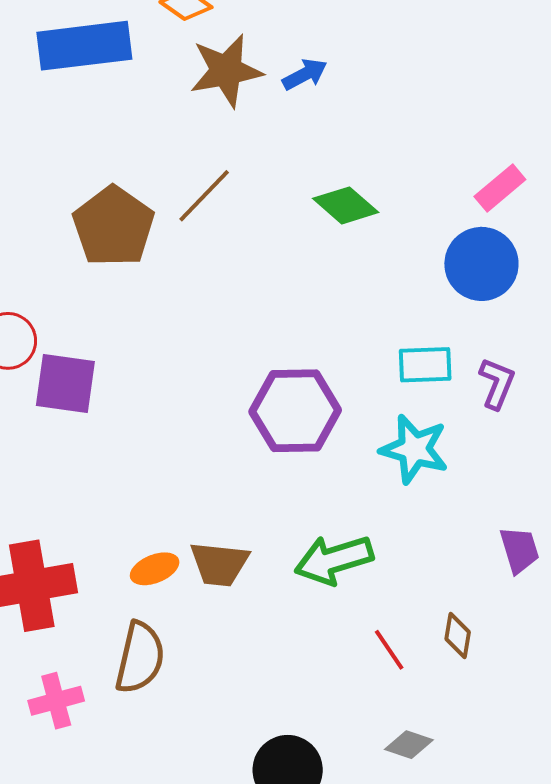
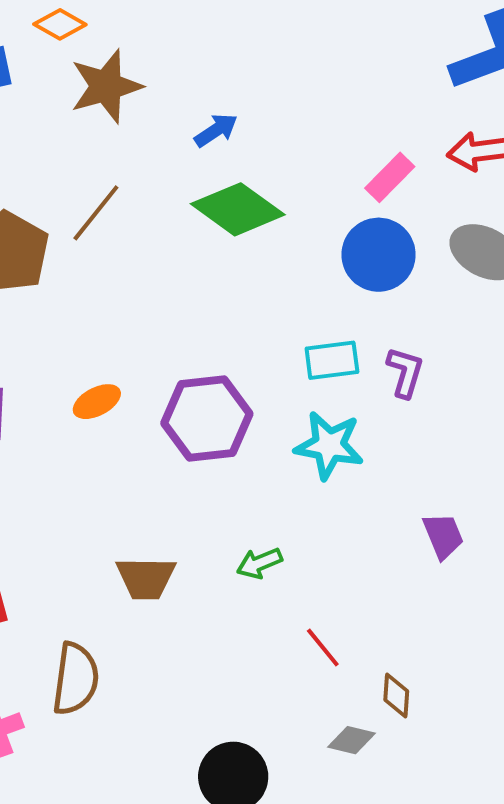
blue arrow: (305, 74) -> (216, 130), moved
green diamond: (346, 205) -> (238, 209), size x1.4
green arrow: (334, 560) -> (259, 563), size x0.6
orange ellipse: (155, 569) -> (97, 402), moved
brown diamond: (458, 635) -> (396, 696), moved

